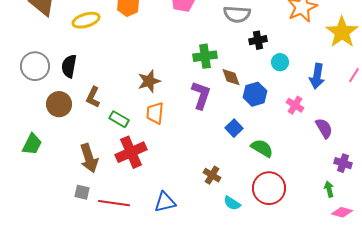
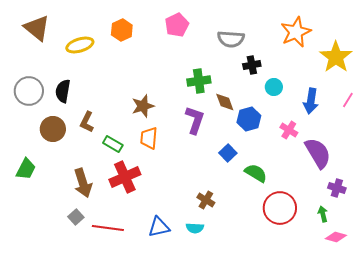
purple semicircle: (324, 128) -> (318, 153), size x1.5
red circle: (269, 188) -> (280, 208), moved
gray square: (82, 192) -> (76, 217), turned 35
cyan semicircle: (232, 203) -> (195, 228), moved, turned -30

